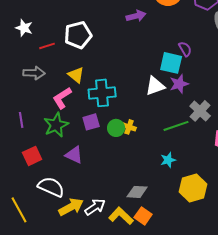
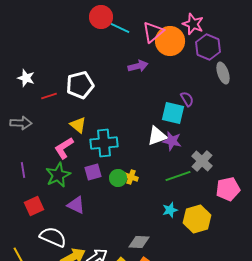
gray arrow: (34, 73) -> (21, 123), moved
purple star: (179, 84) -> (172, 141), moved, turned 30
yellow hexagon: (193, 188) -> (197, 219), moved

